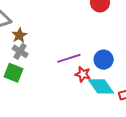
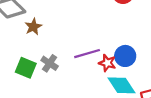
gray cross: (20, 51) -> (50, 63), moved
red star: (83, 74) -> (107, 63), moved

